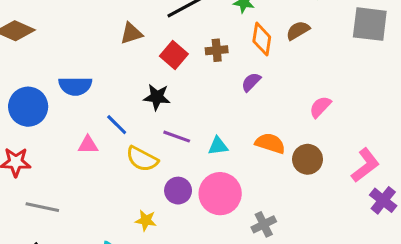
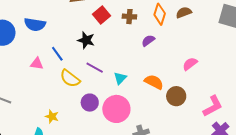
cyan triangle: (218, 146) -> (120, 78), turned -48
yellow star: (146, 220) -> (52, 116), moved

